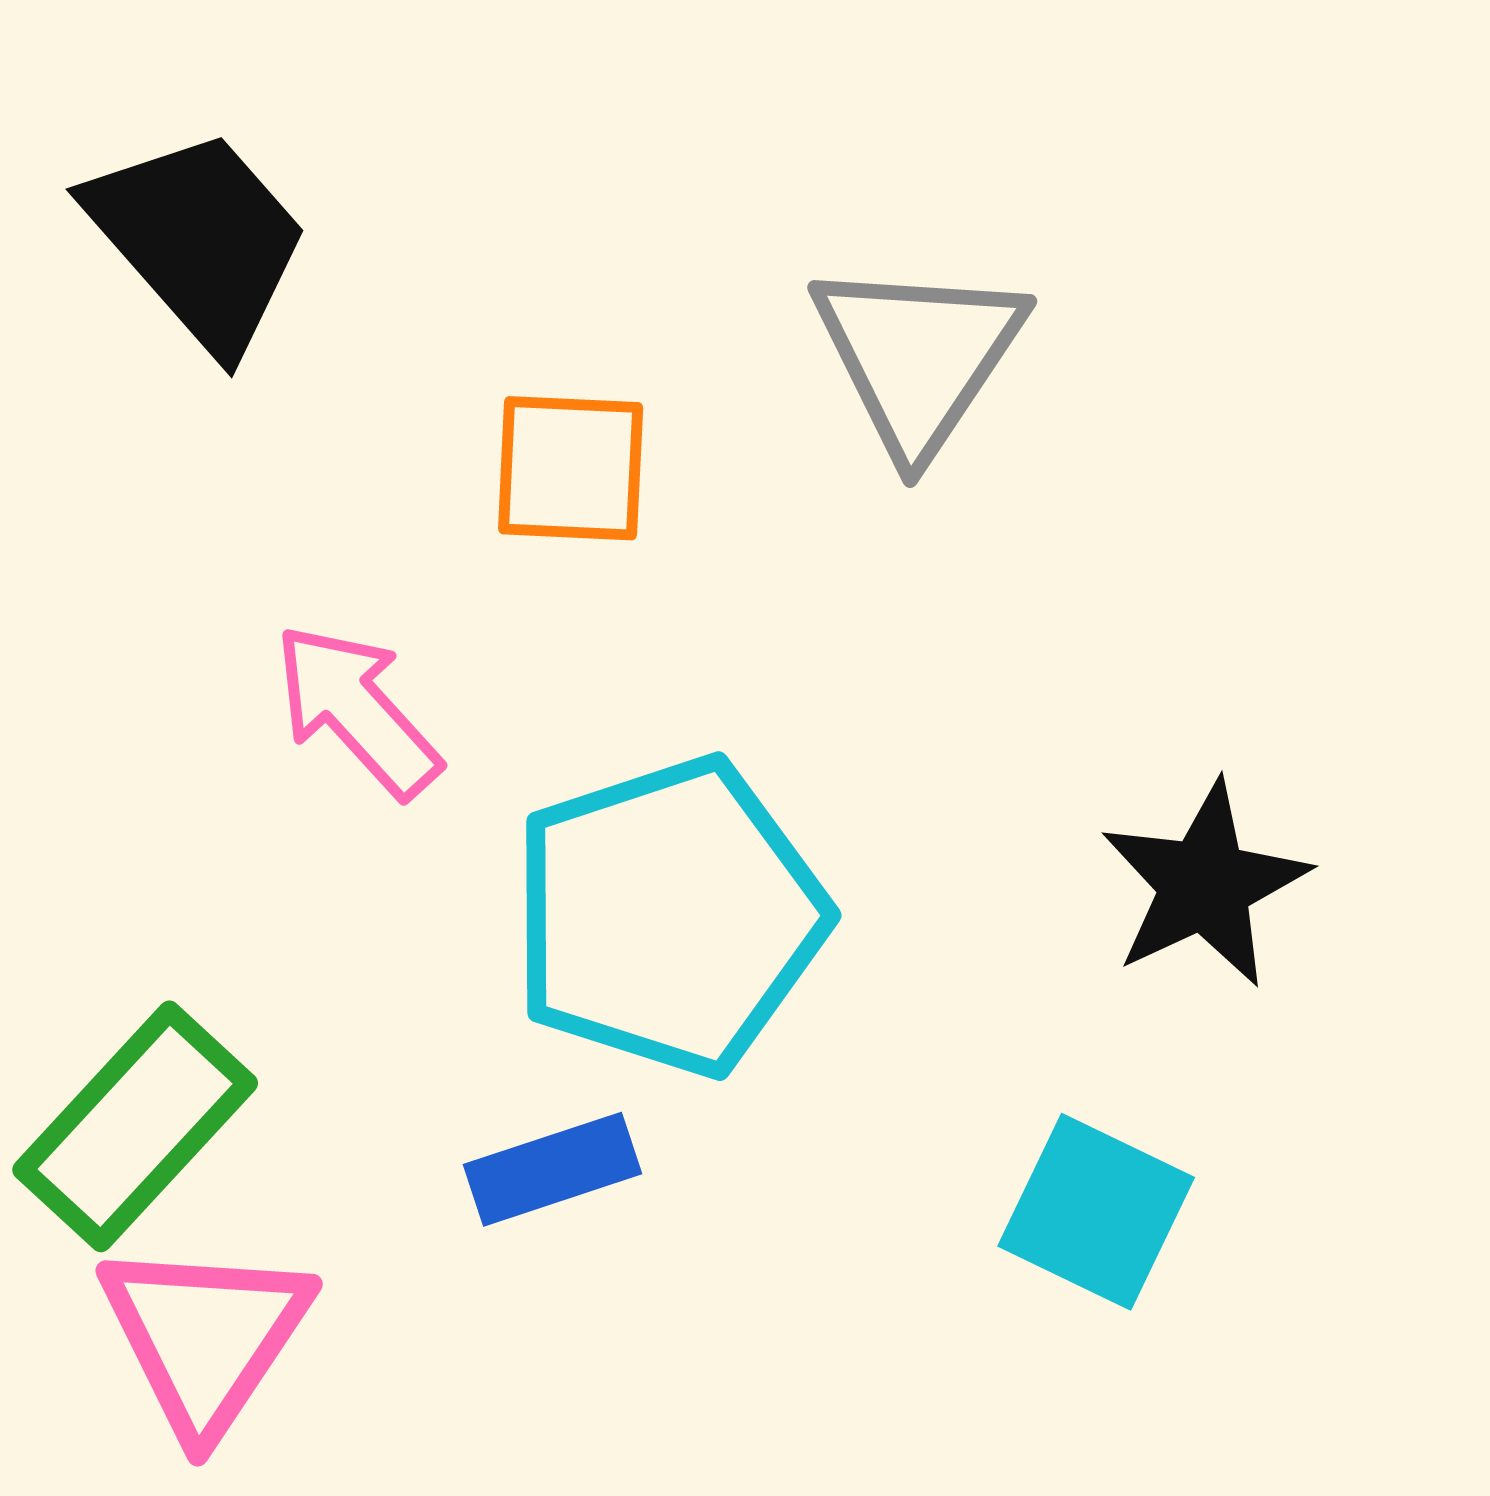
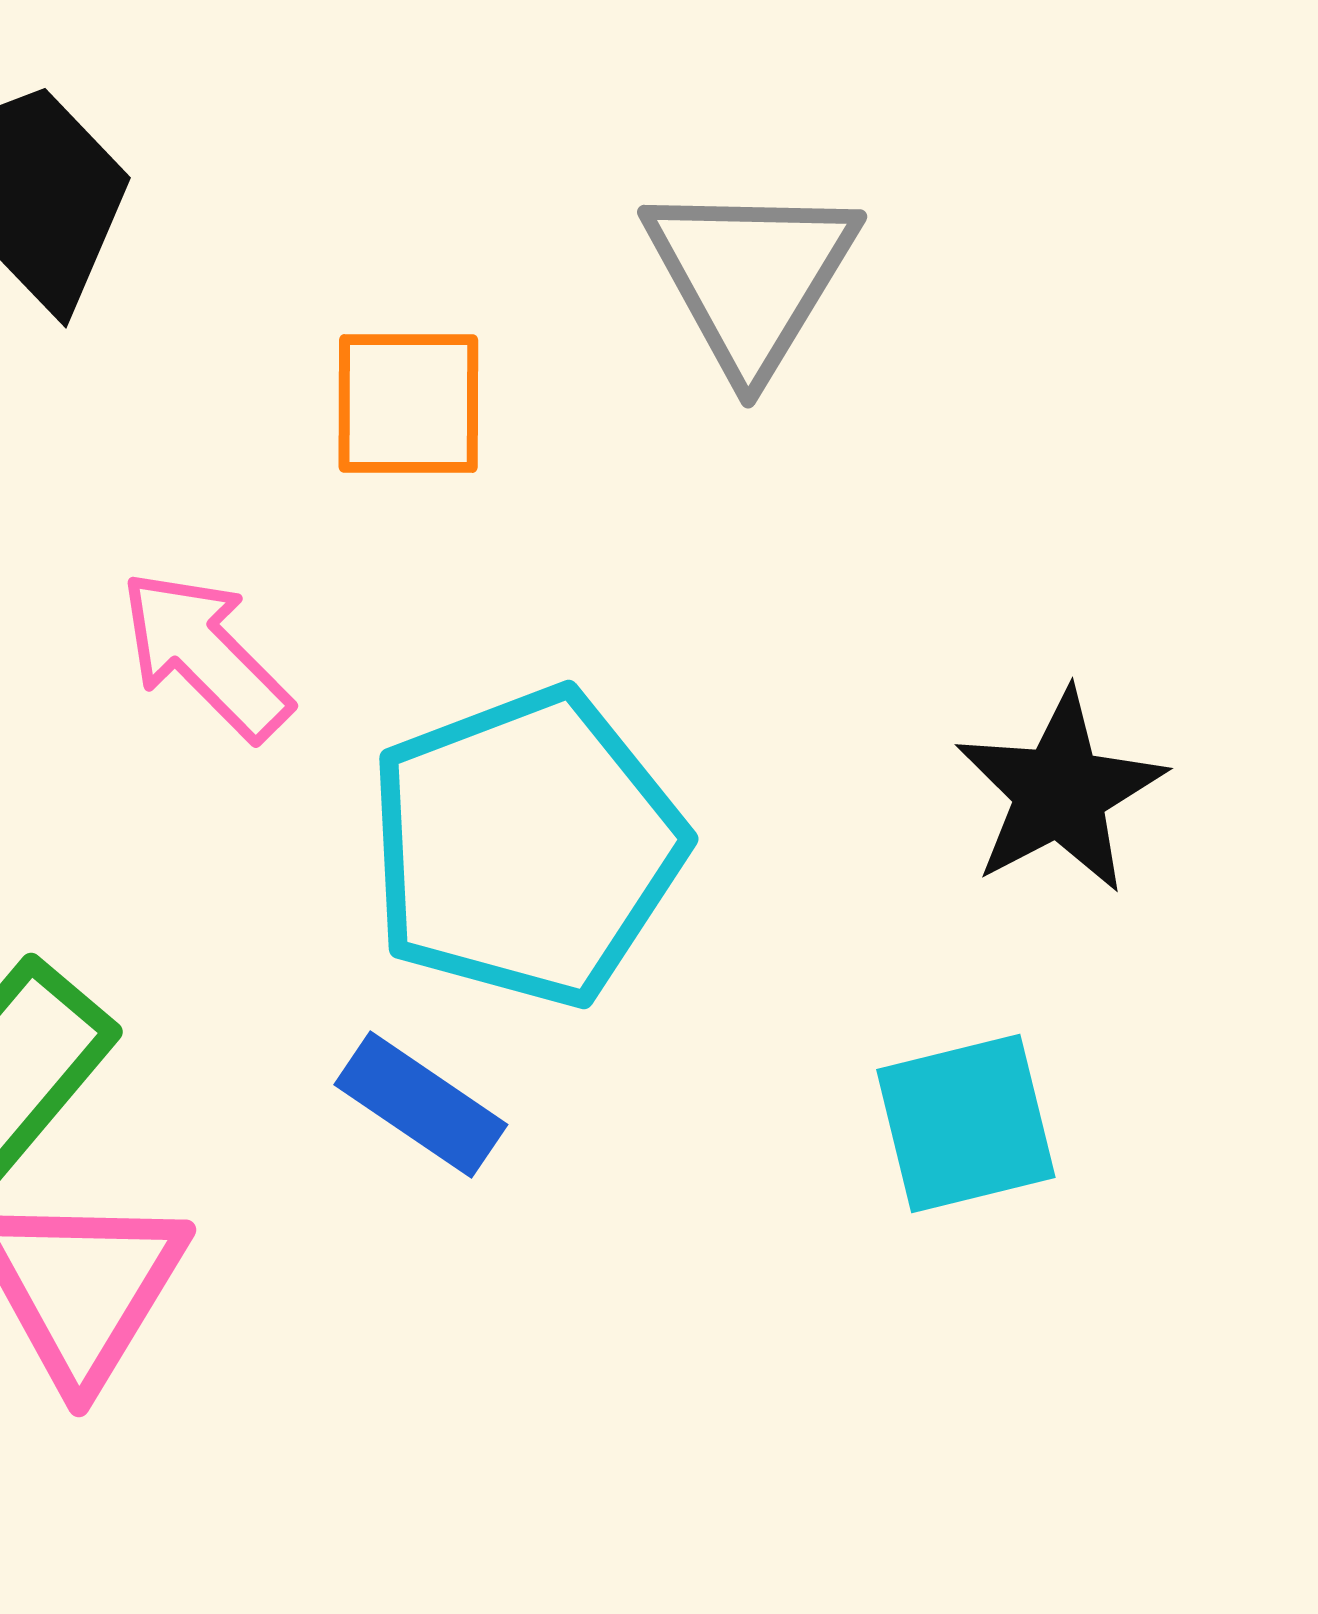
blue rectangle: (553, 1169) -> (421, 1105), turned 55
cyan square: (1096, 1212) -> (966, 1123), turned -37

